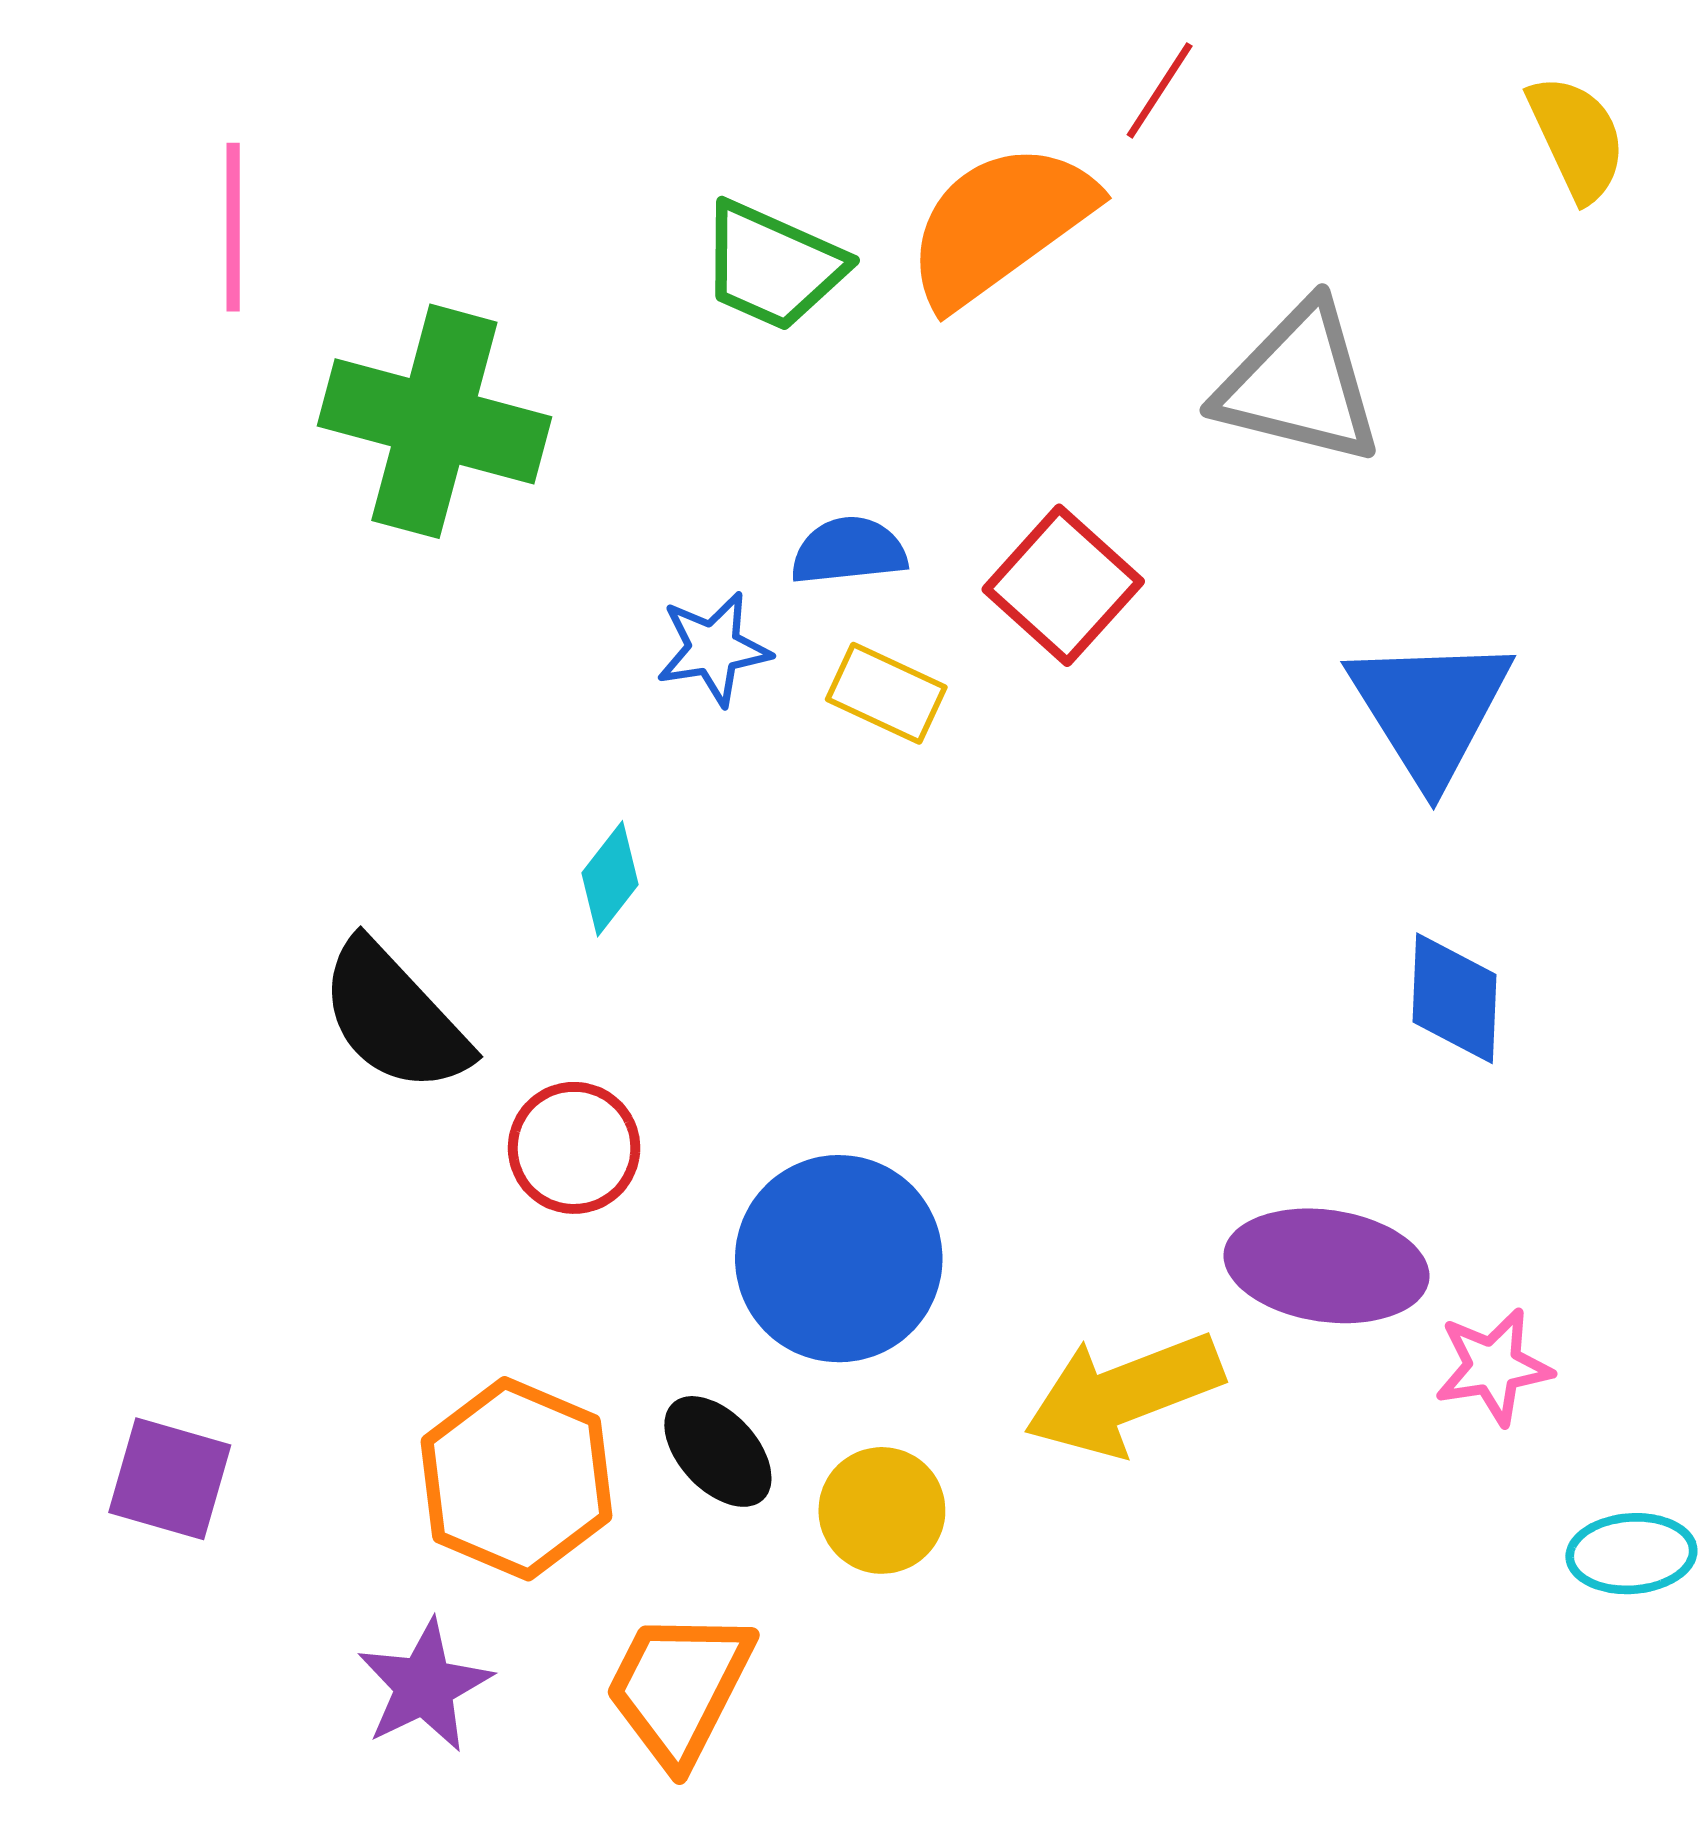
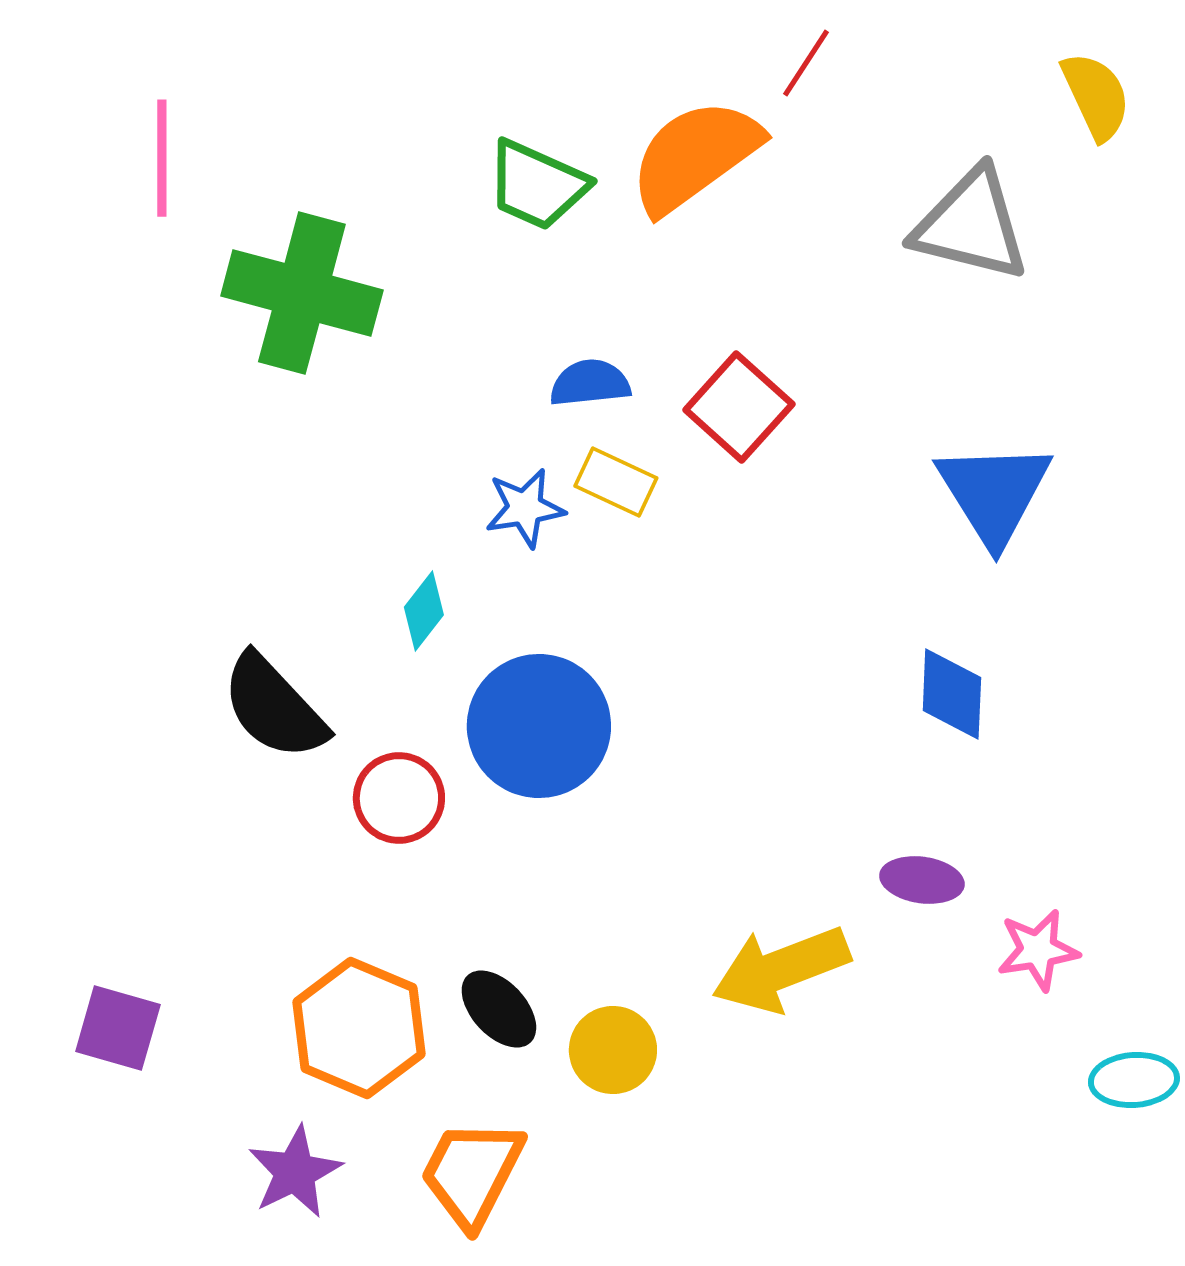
gray triangle: (1299, 384) -> (971, 225), moved
blue star: (714, 649) -> (525, 508), moved
blue diamond: (1455, 998) -> (952, 694), moved
blue circle: (839, 1259) -> (539, 726), moved
purple ellipse: (1326, 1266) -> (922, 880), size x0.6

